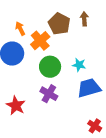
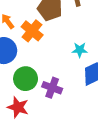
green circle: (50, 67) -> (26, 79), moved

